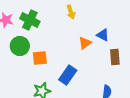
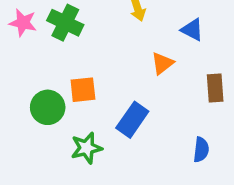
blue triangle: (103, 35) -> (192, 30), moved
green circle: (20, 46) -> (48, 107), moved

